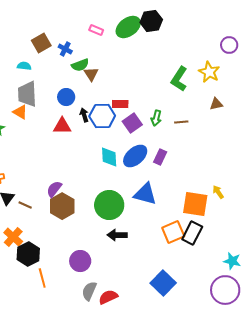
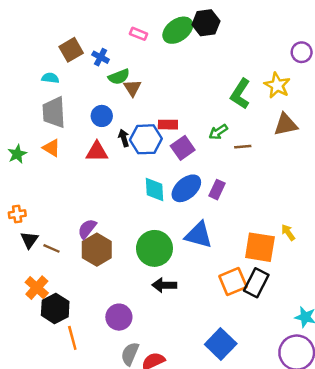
brown triangle: (216, 104) -> (286, 125), size x1.5
orange triangle: (20, 112) -> (51, 148), moved
green arrow: (156, 118) -> (218, 132), moved, turned 42

